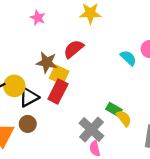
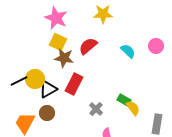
pink star: (38, 18) -> (56, 18), size x1.6
cyan semicircle: (128, 58) -> (128, 51), moved
yellow square: (59, 75) -> (58, 42), moved
gray cross: (91, 130) -> (96, 109), moved, size x0.6

